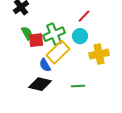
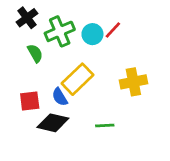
green cross: (54, 34) -> (60, 31), moved
cyan circle: (80, 36) -> (92, 34), moved
red square: (36, 40) -> (30, 101), moved

